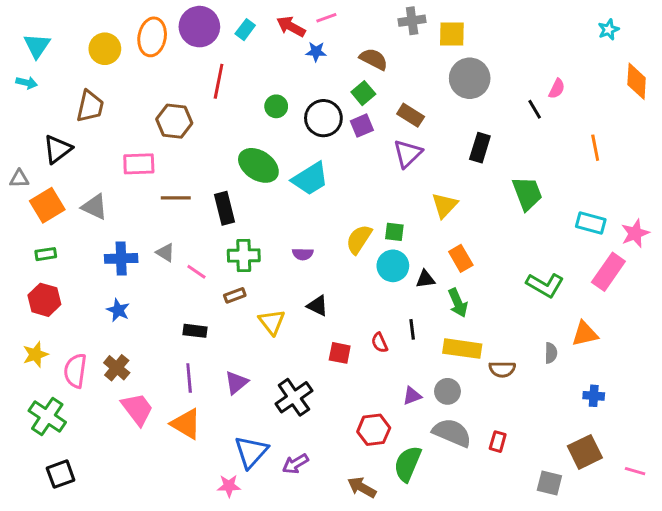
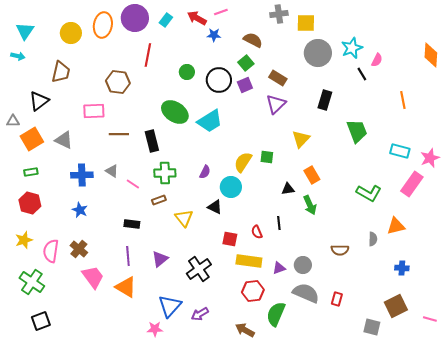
cyan star: (608, 30) -> (352, 48), moved, size x1.5
purple semicircle: (303, 254) -> (205, 172), turned -64
cyan circle: (393, 266) -> (231, 187), moved
yellow rectangle: (462, 349) -> (249, 261), moved

